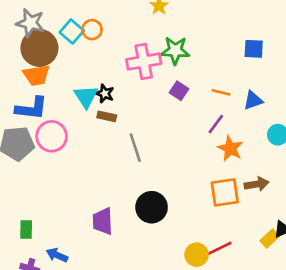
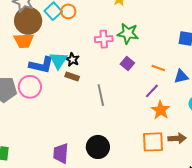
pink cross: (144, 61) -> (104, 39), size x0.7
blue L-shape: (31, 108) -> (41, 65), moved
gray line: (135, 148) -> (101, 95), moved

